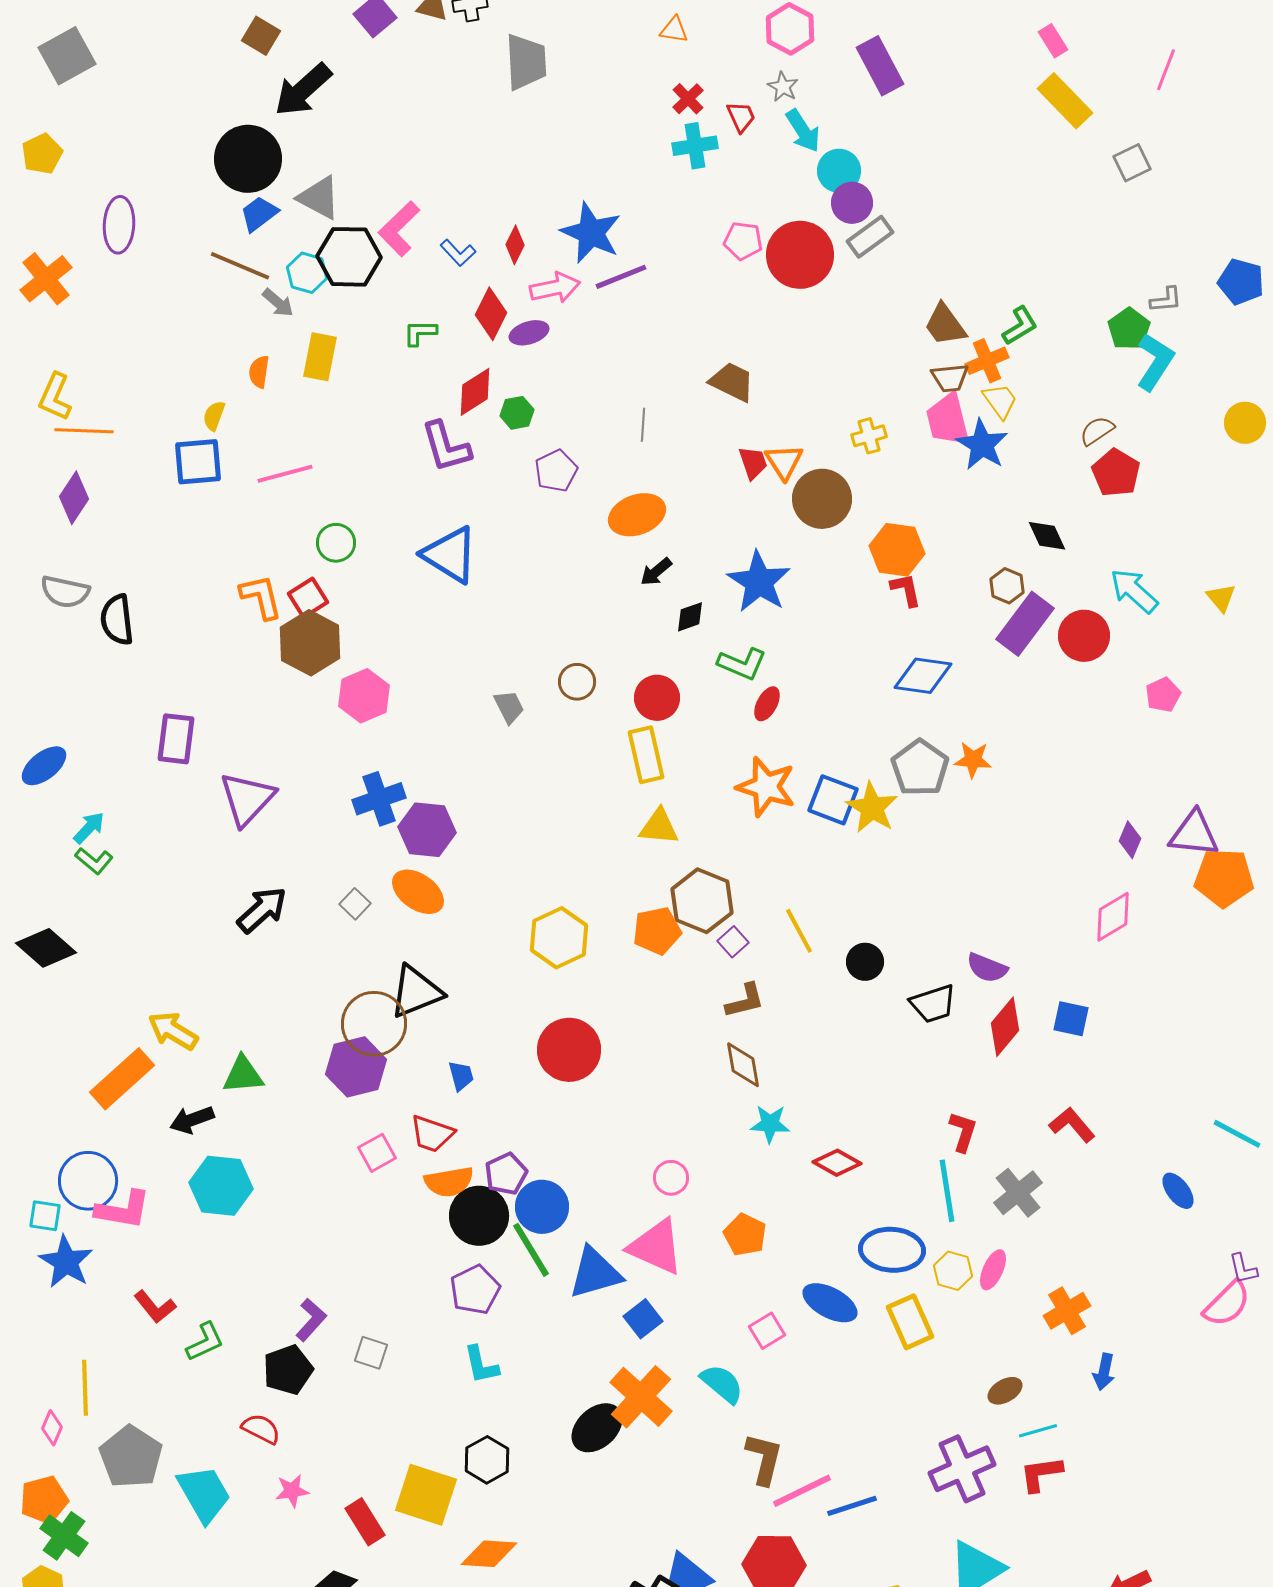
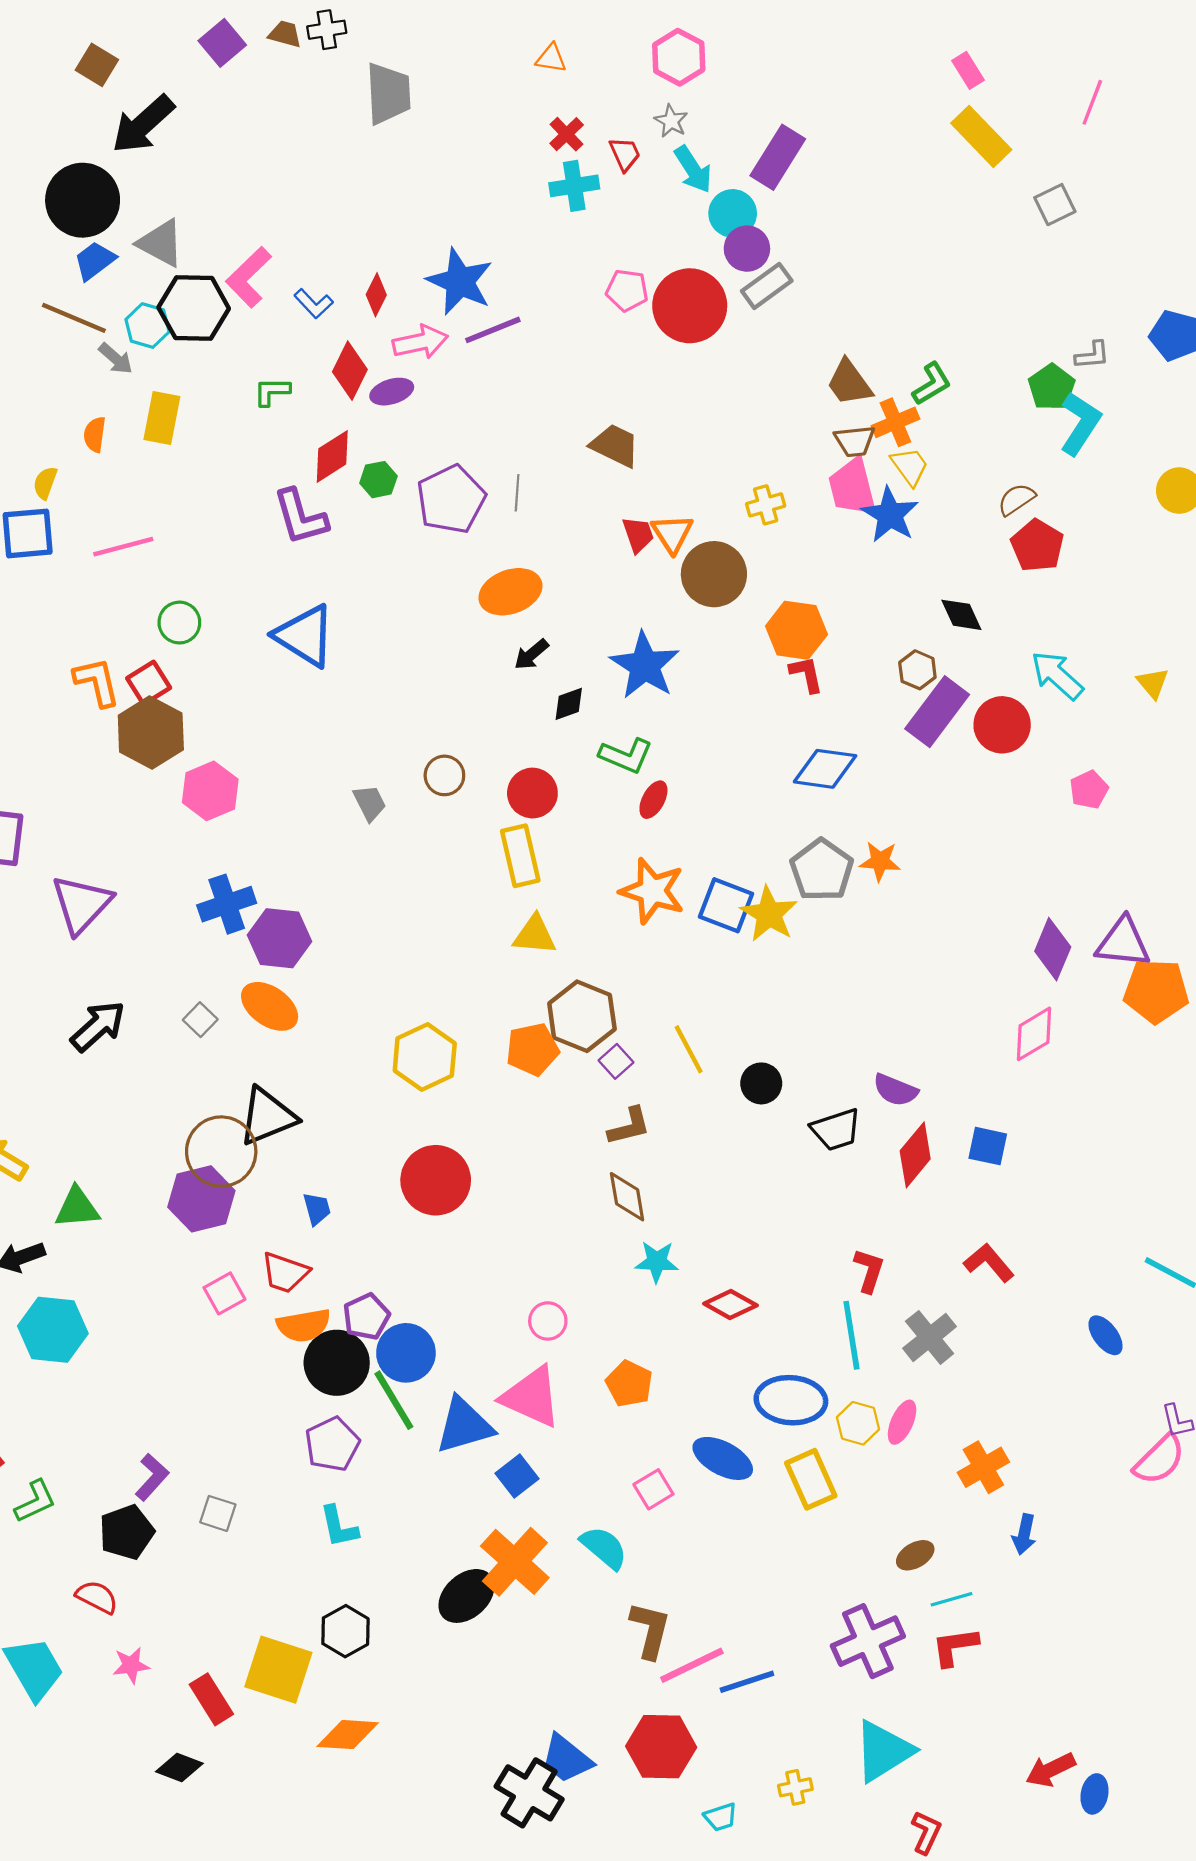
purple rectangle: (880, 66) -> (778, 157), moved, turned 60
purple pentagon: (556, 471) -> (451, 499), moved, size x1.5
purple diamond: (1130, 840) -> (1053, 949), size x1.5

